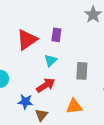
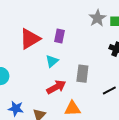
red arrow: (46, 85) -> (56, 87), moved
blue star: (25, 102) -> (16, 109), moved

